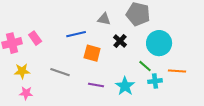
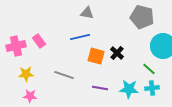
gray triangle: (104, 19) -> (87, 13), moved
black cross: (120, 41) -> (117, 53), moved
cyan cross: (155, 81) -> (152, 88), moved
cyan star: (125, 86) -> (129, 89), turned -30

